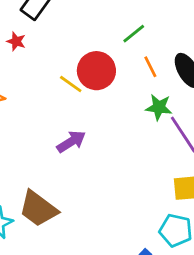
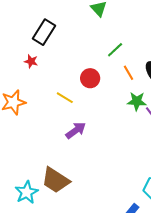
red circle: (96, 71) -> (90, 78), size x0.7
yellow line: (71, 84) -> (65, 98), moved

